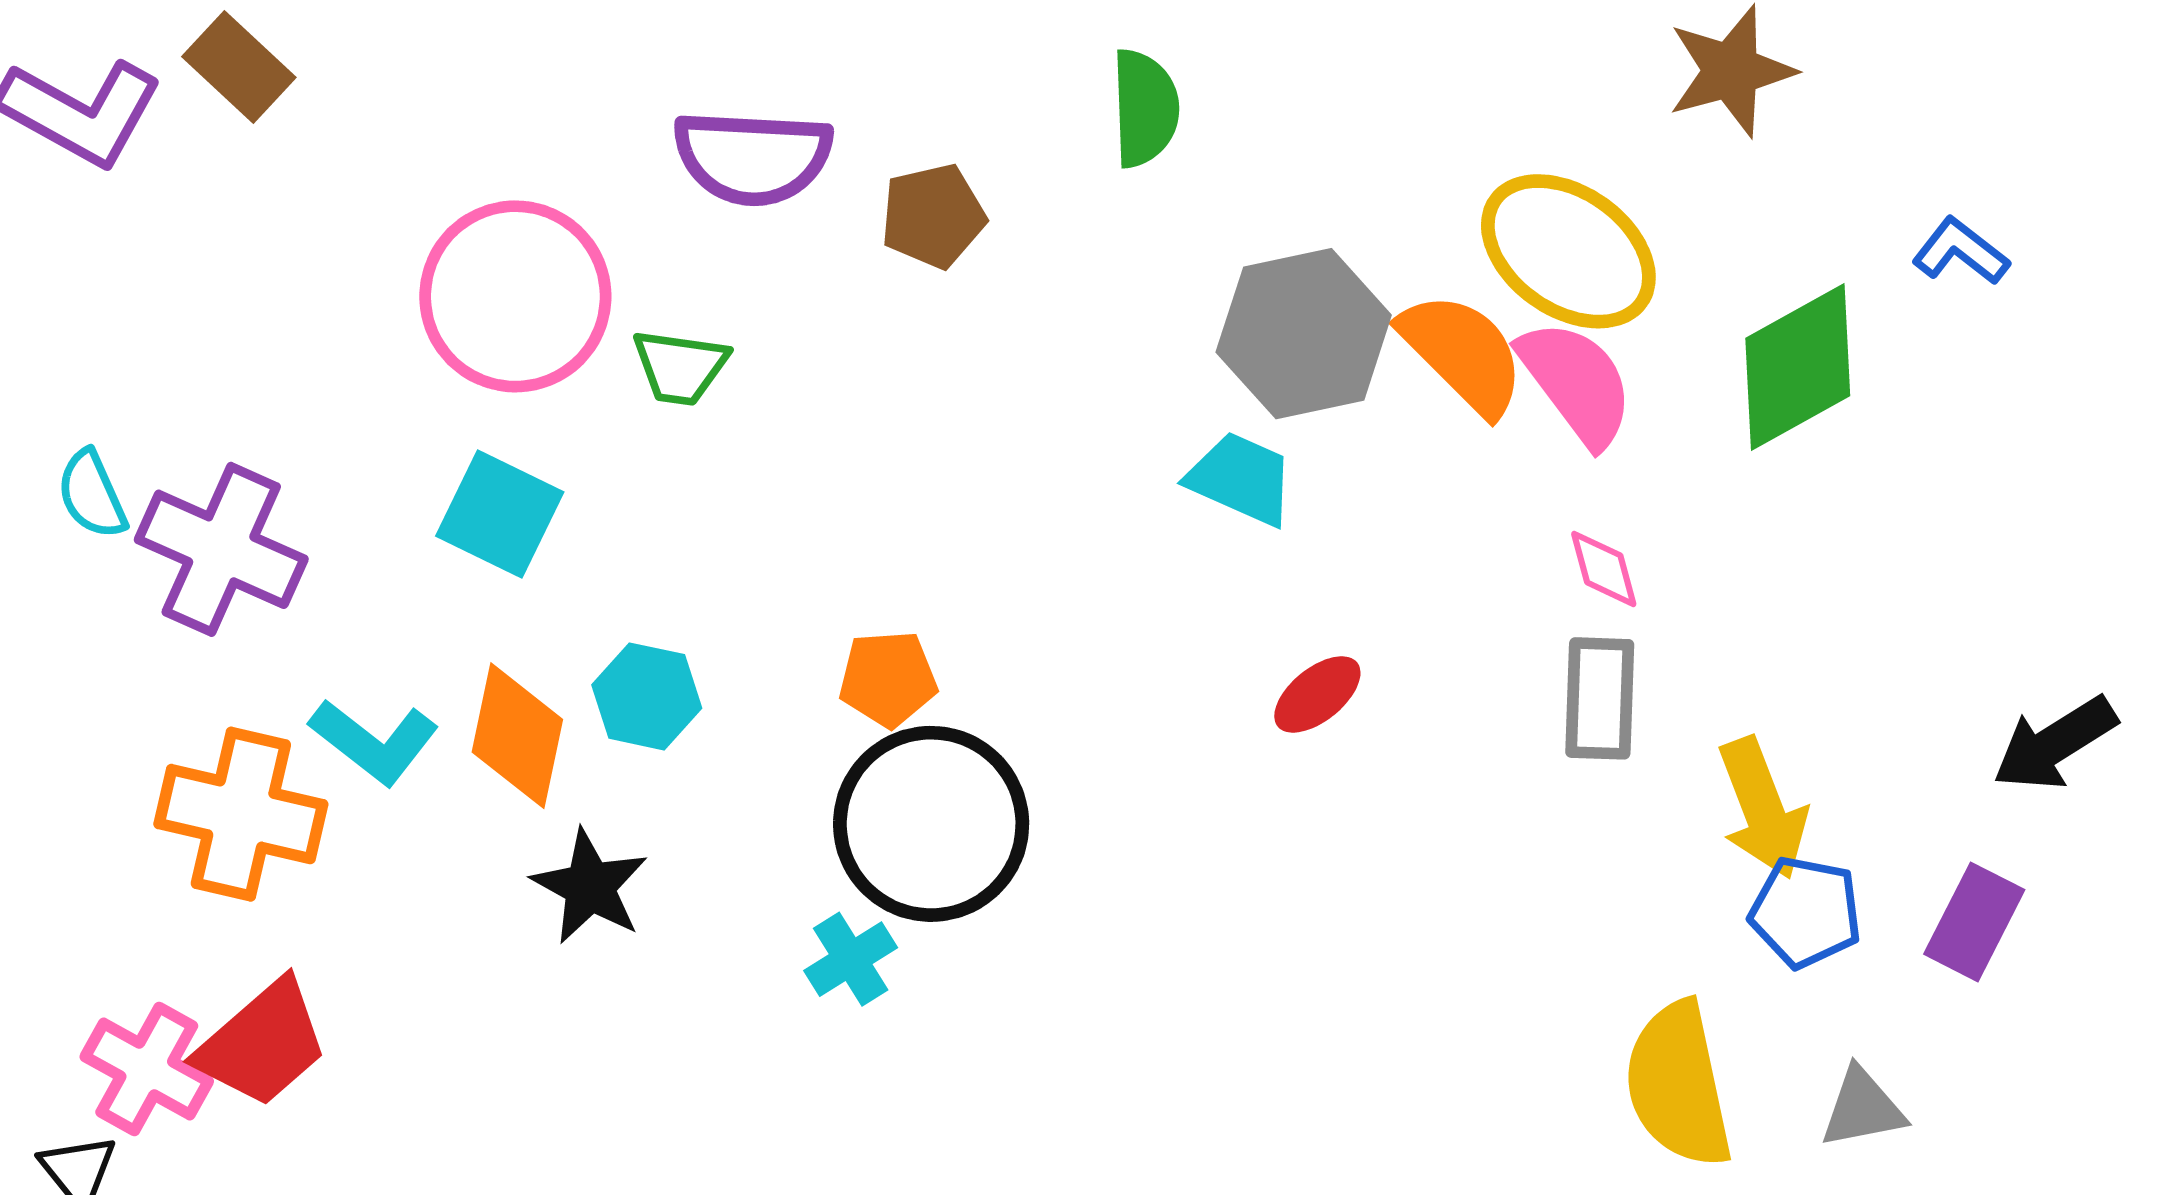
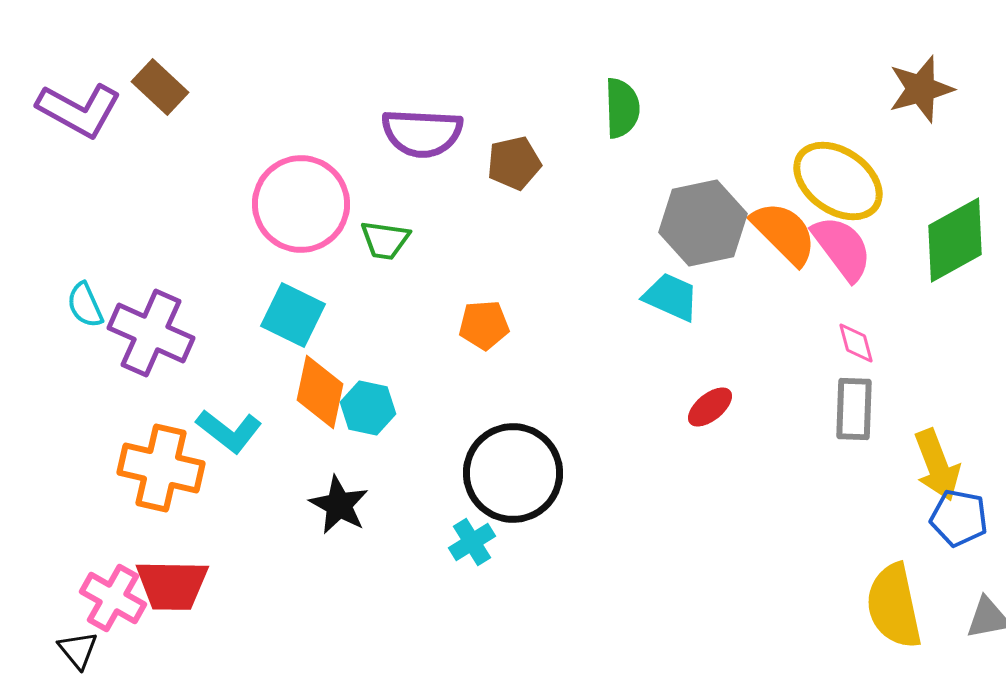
orange pentagon: (888, 679) -> (484, 325), moved
orange diamond: (517, 736) -> (320, 392), moved
red trapezoid: (262, 1044) -> (172, 585), turned 42

